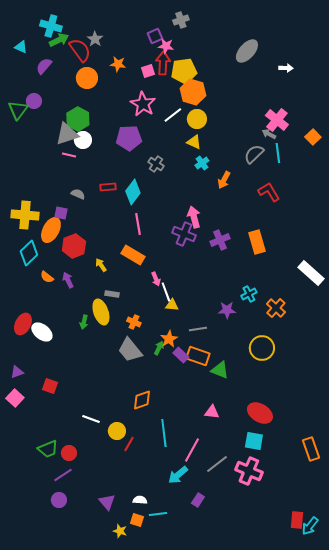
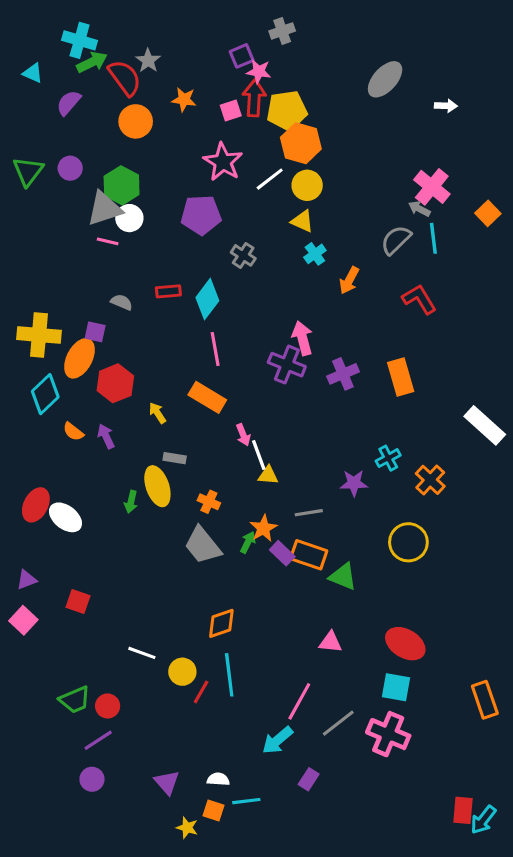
purple circle: (34, 101) -> (70, 168), moved
cyan line: (164, 433) -> (229, 675), moved

